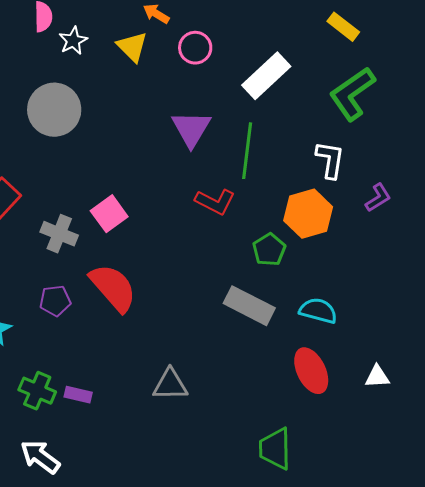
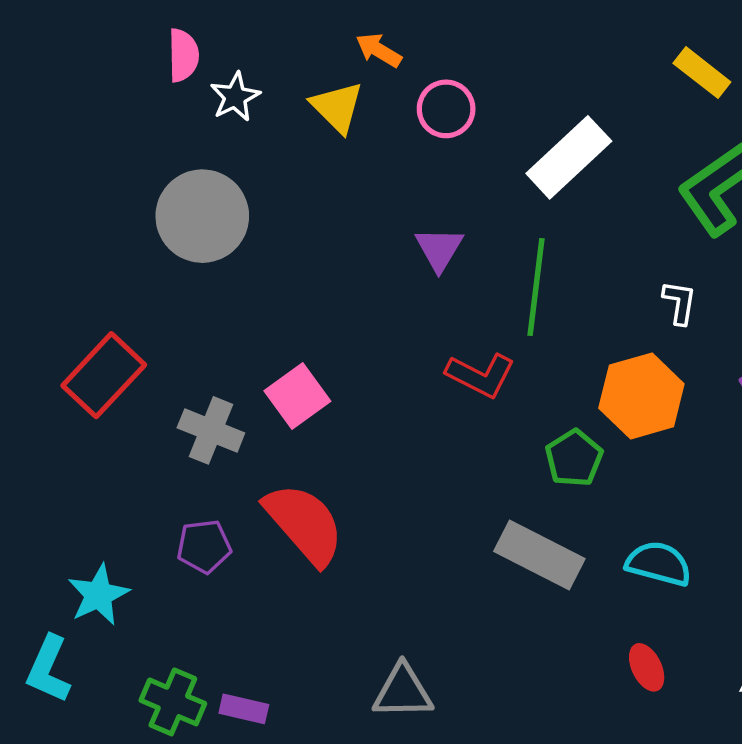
purple triangle: (191, 129) -> (439, 249), size x0.7
white L-shape: (330, 160) -> (679, 303), size x0.7
red ellipse: (311, 371) -> (647, 667), size x0.6

